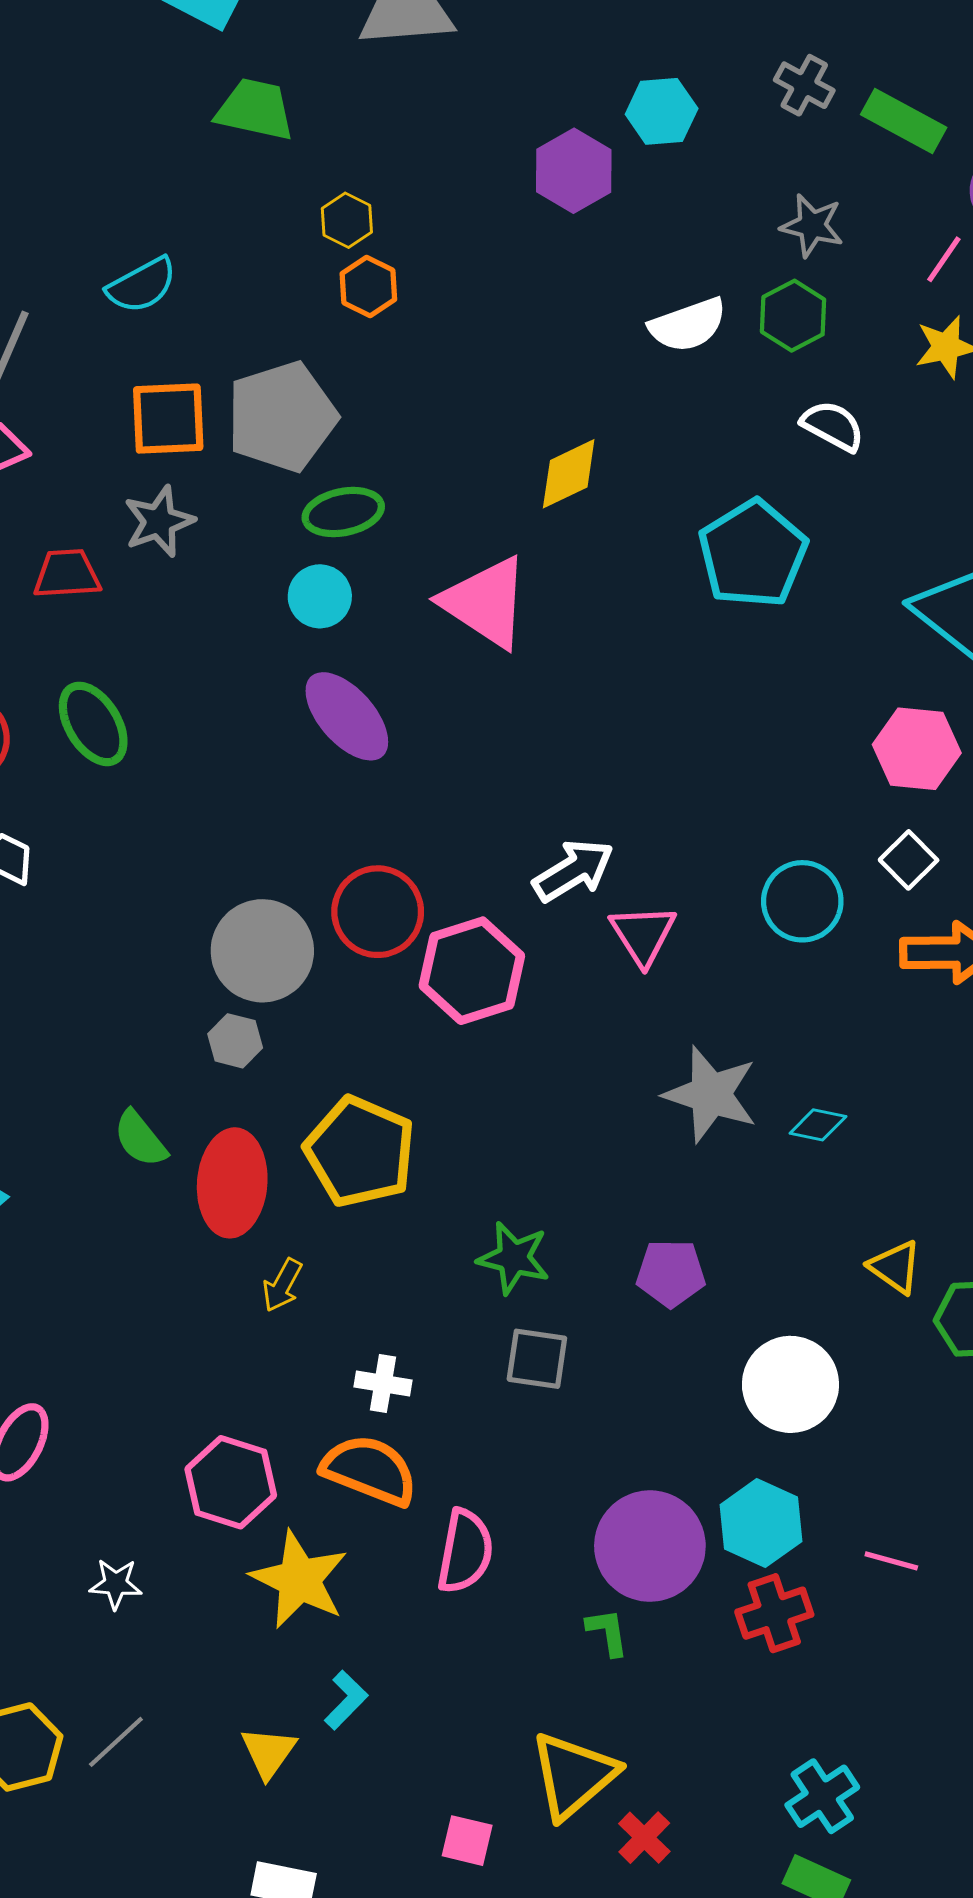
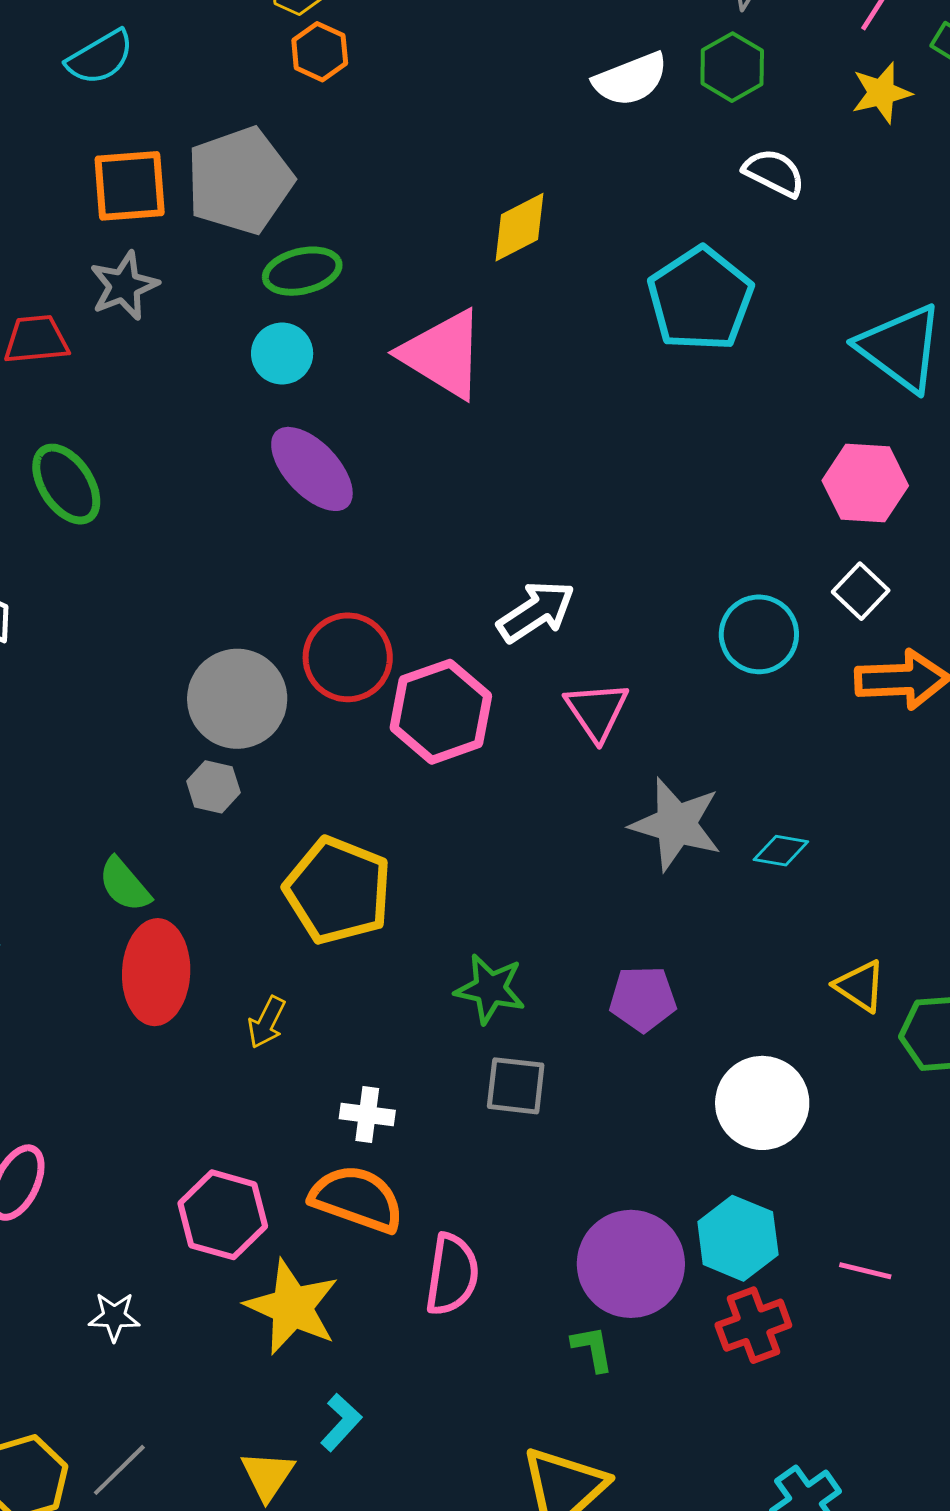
pink triangle: (643, 935) -> (597, 711), moved
red ellipse: (232, 1183) -> (156, 972), moved

